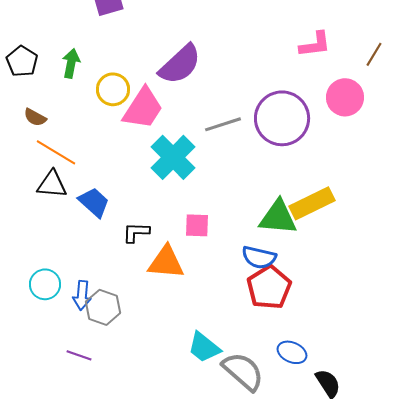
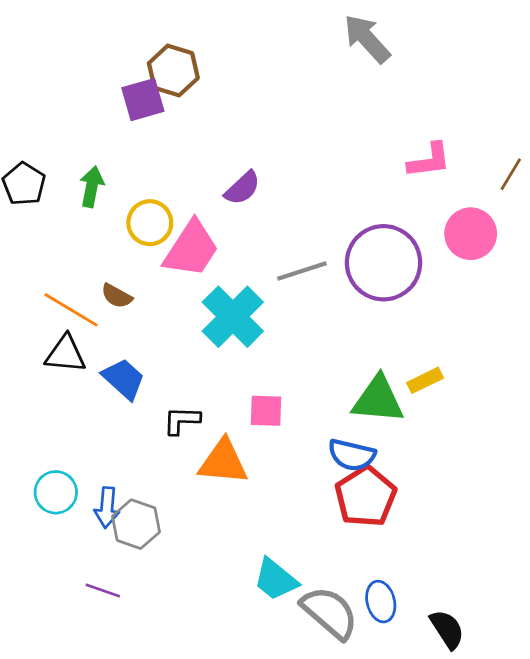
purple semicircle: (180, 64) -> (242, 188), size x0.6
brown semicircle: (35, 117) -> (117, 296), moved
yellow rectangle: (312, 203) -> (425, 380), size x0.6
blue ellipse: (292, 352) -> (381, 602), moved, turned 52

